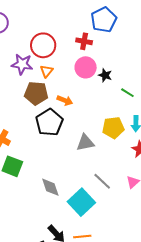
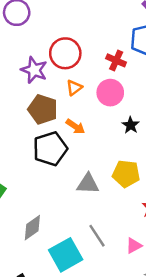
orange triangle: (47, 71) -> (74, 88), moved
black star: (105, 75) -> (131, 125), moved
gray diamond: (50, 187) -> (32, 228), turned 60

